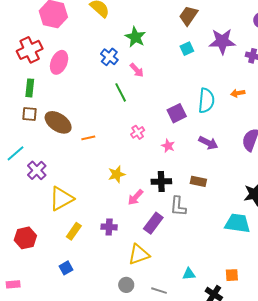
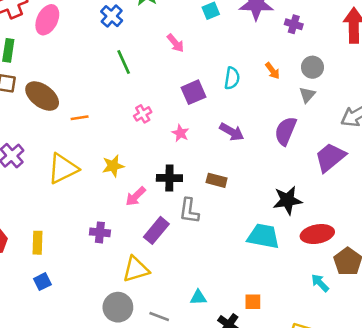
pink arrow: (137, 70) -> (175, 43), moved
orange arrow: (238, 93) -> (272, 71), turned -120
cyan semicircle: (206, 101) -> (232, 78), size x0.7
yellow triangle: (61, 199) -> (63, 169), moved
yellow rectangle: (74, 231) -> (37, 243), moved, turned -36
gray circle: (126, 285) -> (118, 307), size x1.5

